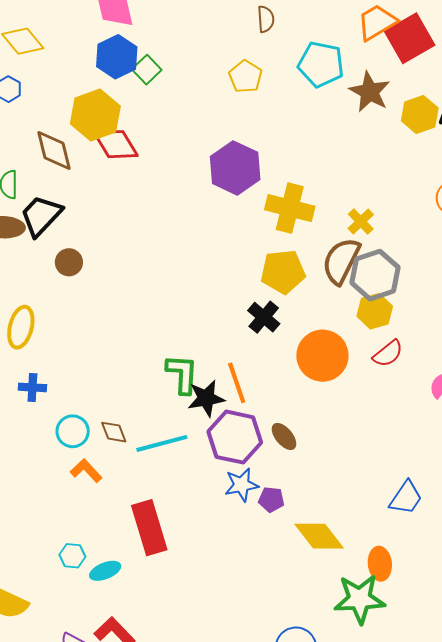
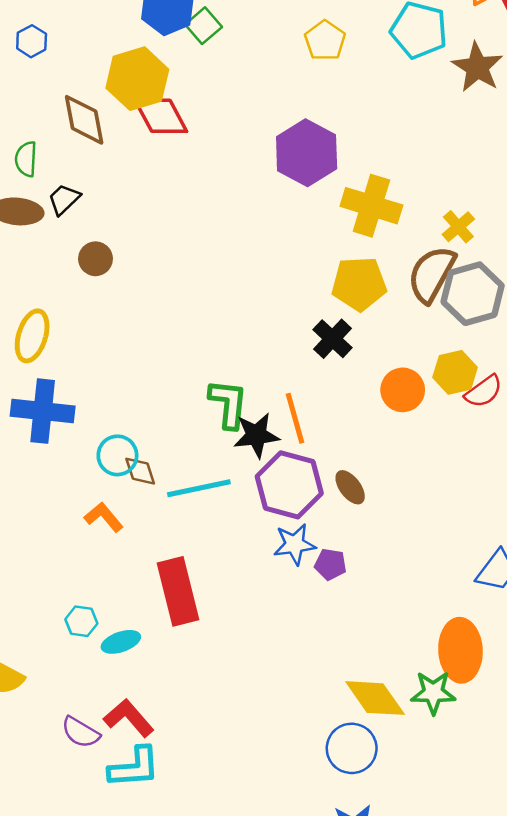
black trapezoid: (41, 216) -> (64, 199), size x0.6
yellow hexagon: (375, 311) -> (455, 372), moved
orange circle: (322, 356) -> (403, 390), size x0.7
blue cross: (32, 387) -> (43, 411), size x1.8
cyan circle: (73, 431) -> (117, 455), moved
yellow diamond: (319, 536) -> (375, 698), moved
orange ellipse: (380, 564) -> (460, 650), size x1.5
green star: (360, 599) -> (433, 693), size x0.7

